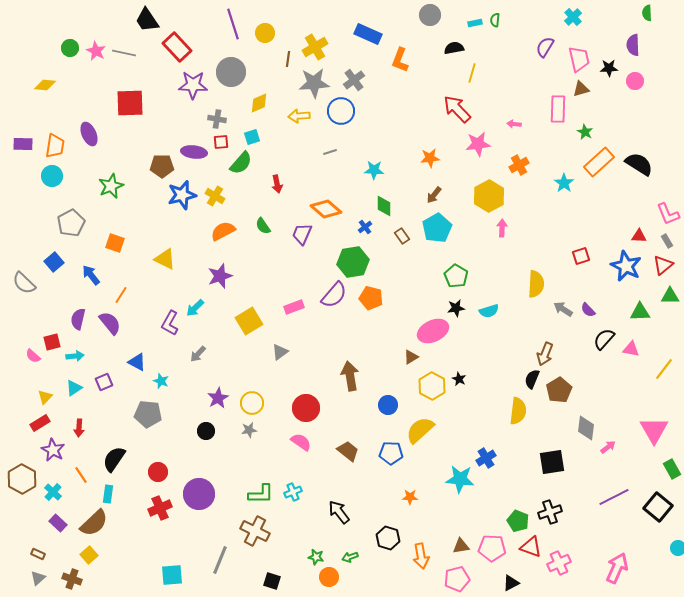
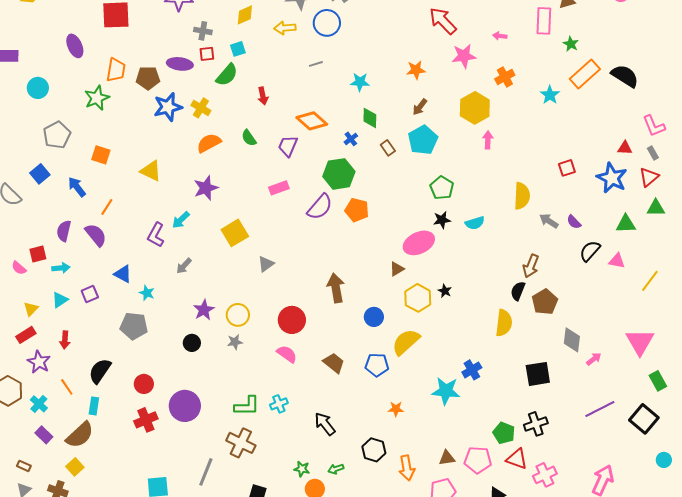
orange trapezoid: (55, 146) -> (116, 70), moved
pink rectangle: (294, 307) -> (279, 188), moved

